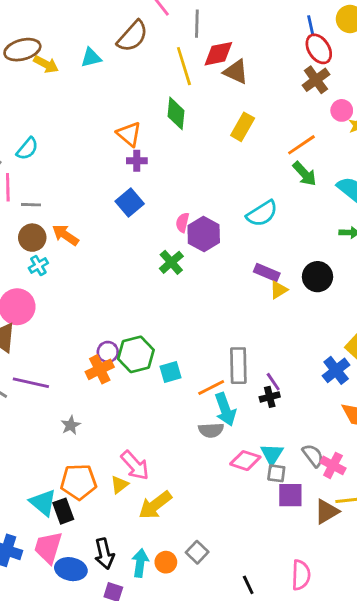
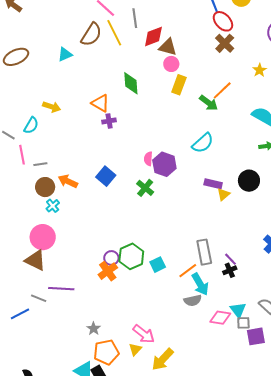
yellow arrow: (46, 64) -> (52, 107), moved
yellow line: (184, 66) -> (114, 33), moved
pink circle: (342, 110) -> (171, 64), moved
green arrow: (305, 174) -> (209, 103), moved
blue square: (130, 202) -> (106, 176), moved
gray star: (71, 425) -> (94, 329), moved

